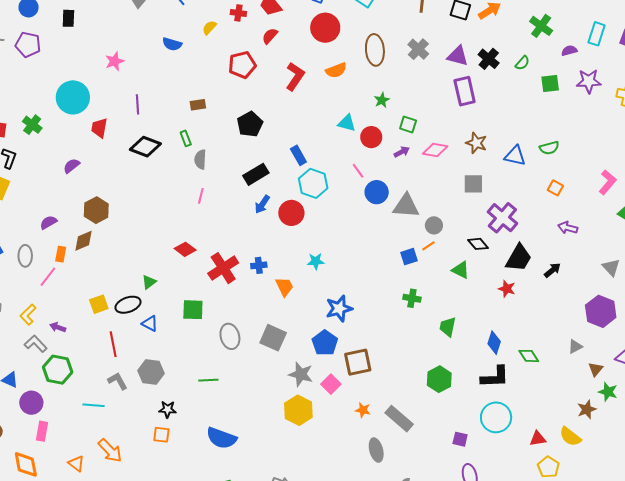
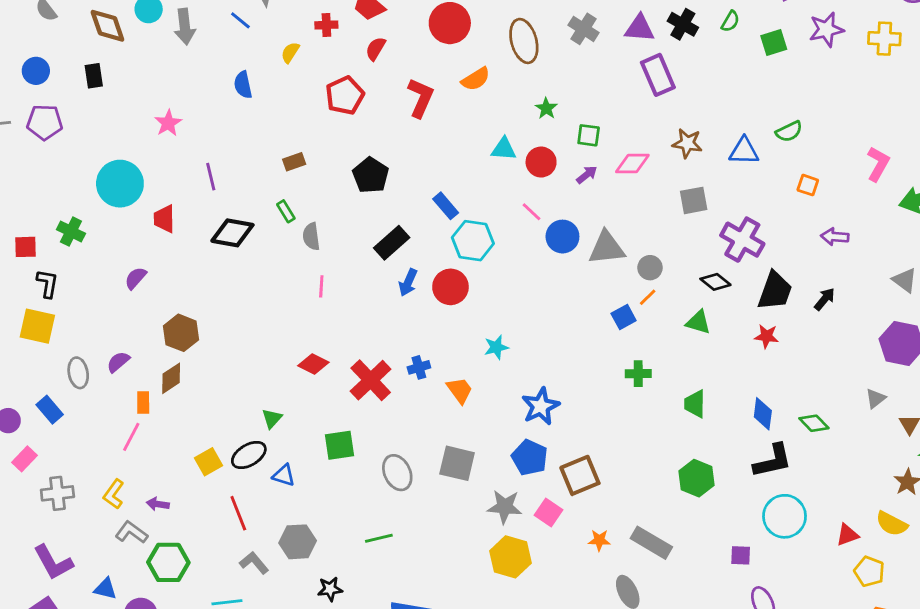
blue semicircle: (172, 44) -> (243, 85), turned 72
gray ellipse: (25, 256) -> (78, 373), moved

